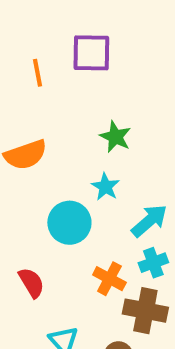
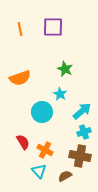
orange line: (37, 73) -> (20, 29), moved
orange cross: (109, 279) -> (45, 150), moved

